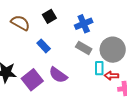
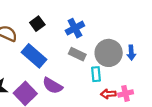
blue rectangle: (44, 46) -> (34, 56), size x1.6
red arrow: (111, 76) -> (108, 94), moved

